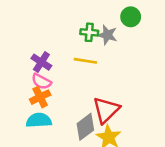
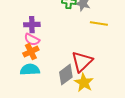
yellow line: (85, 61) -> (99, 24), moved
purple cross: (41, 62) -> (32, 25), turned -35

